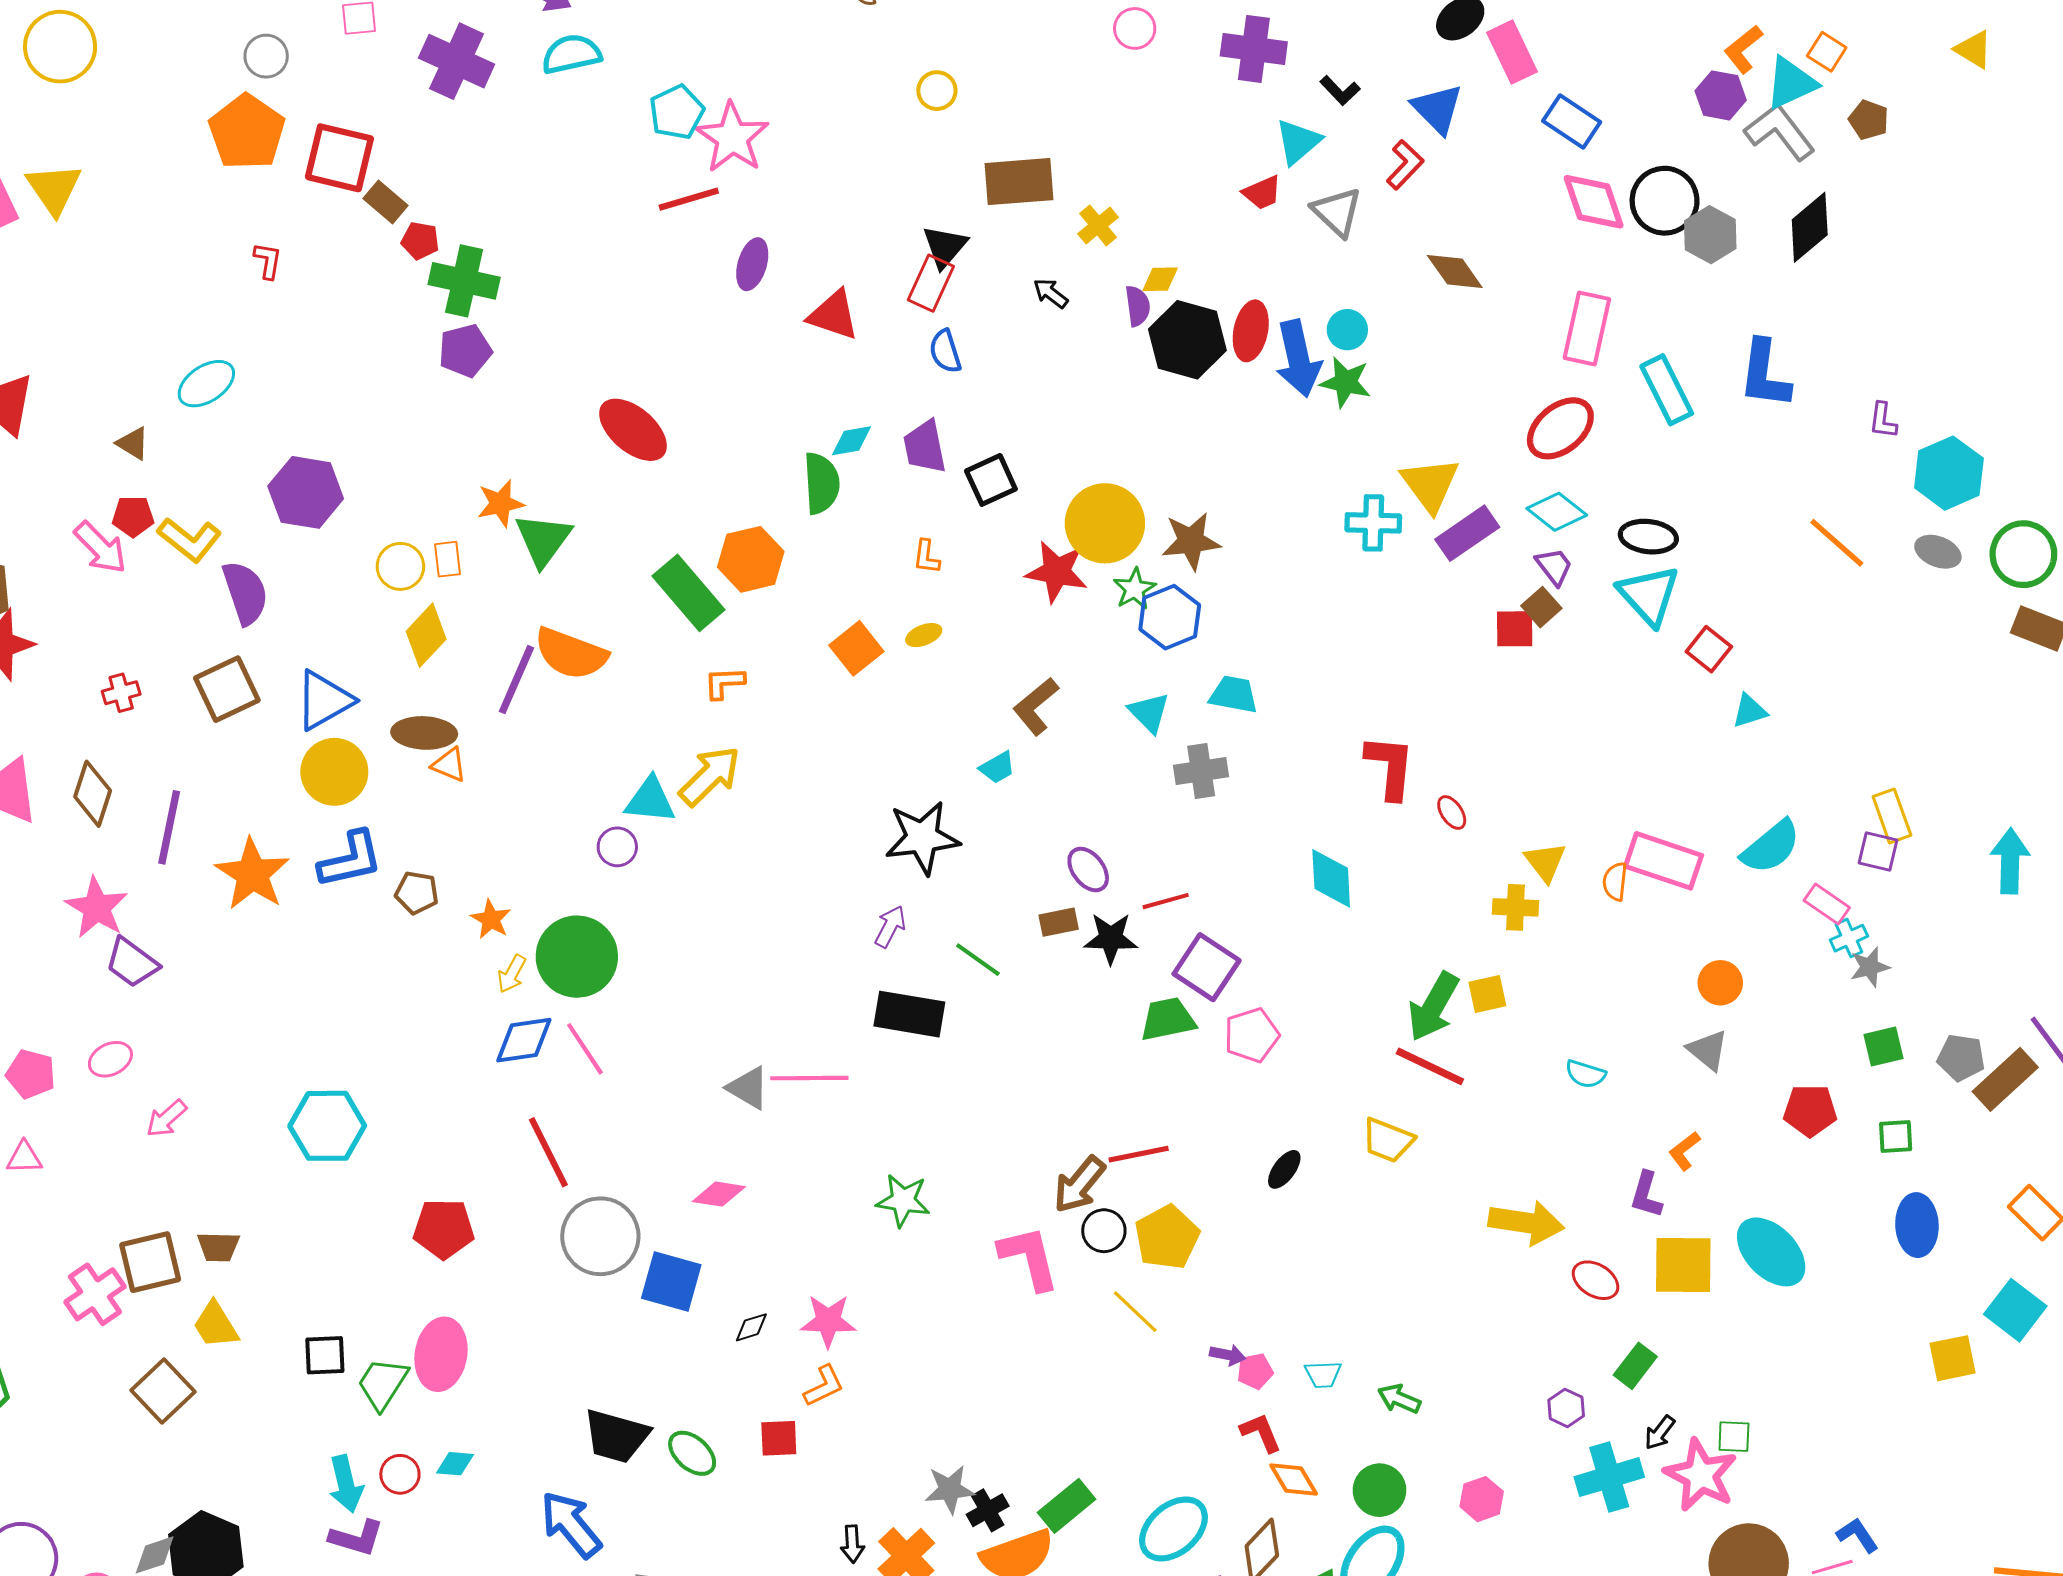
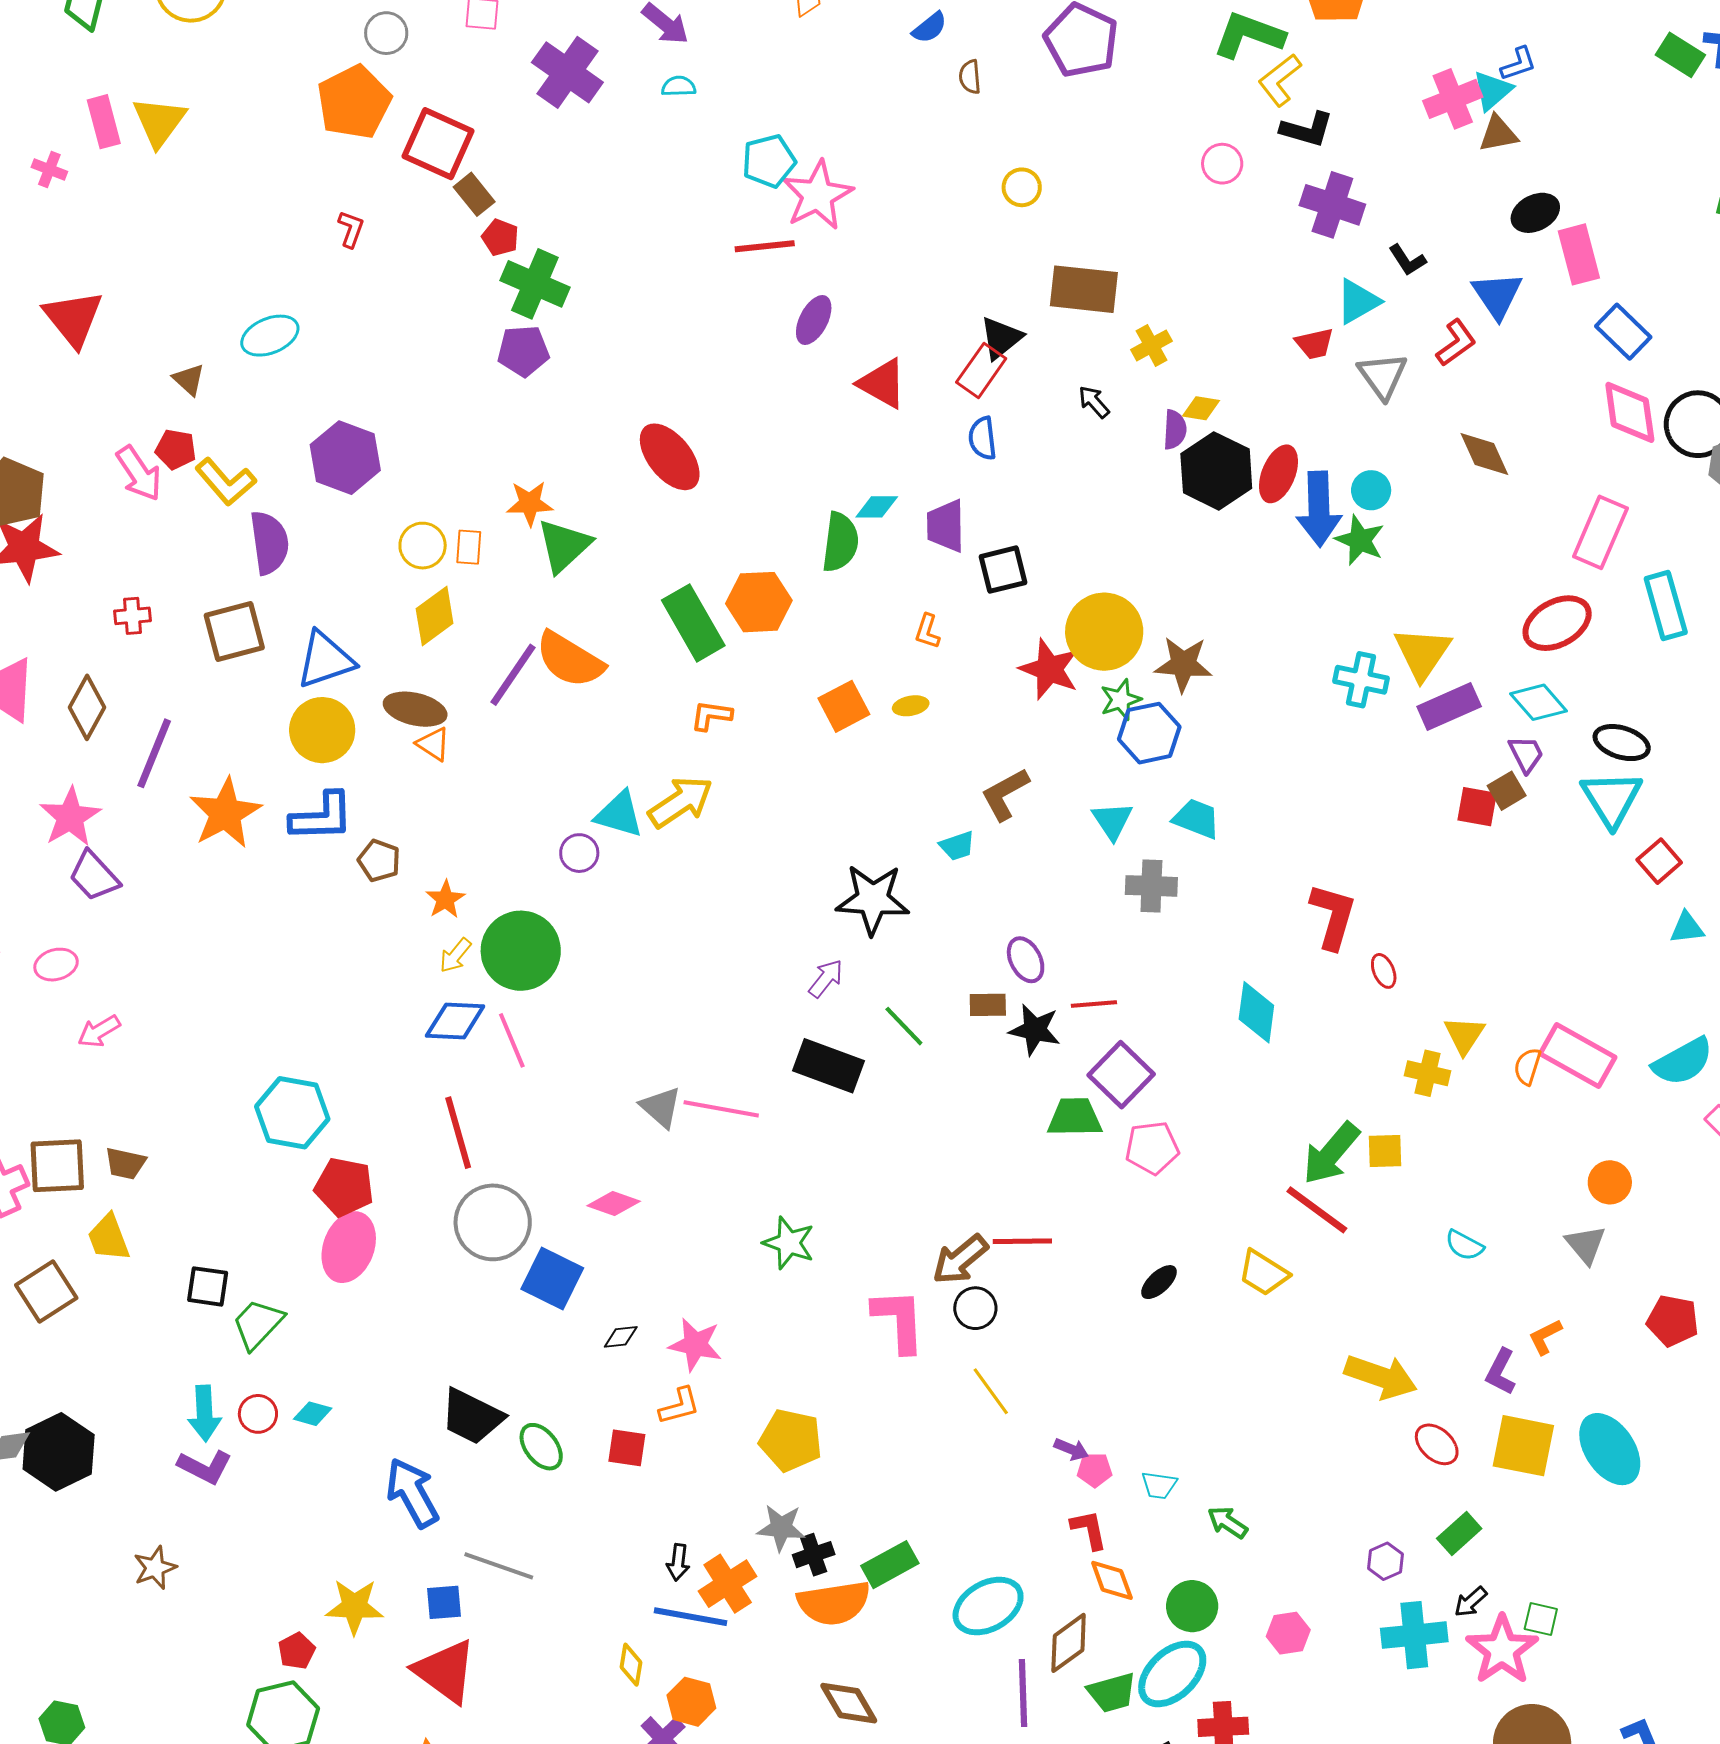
cyan semicircle: (571, 54) -> (679, 86), size x0.6
cyan hexagon: (327, 1126) -> (292, 1113), moved
yellow pentagon: (1167, 1237) -> (791, 1440), moved, turned 30
pink ellipse: (441, 1354) -> (349, 1247), moved

